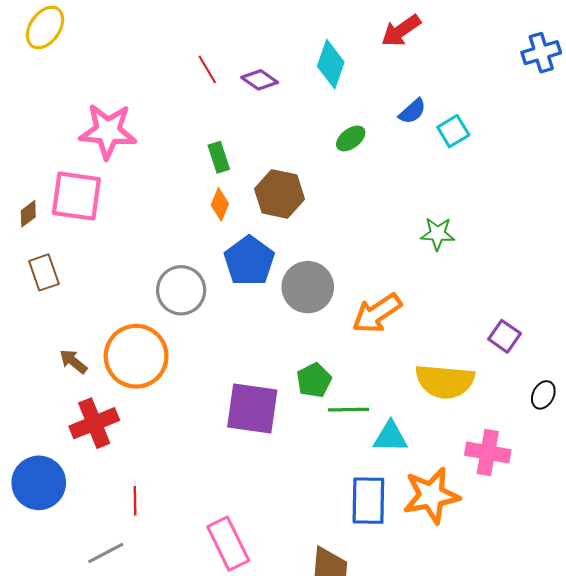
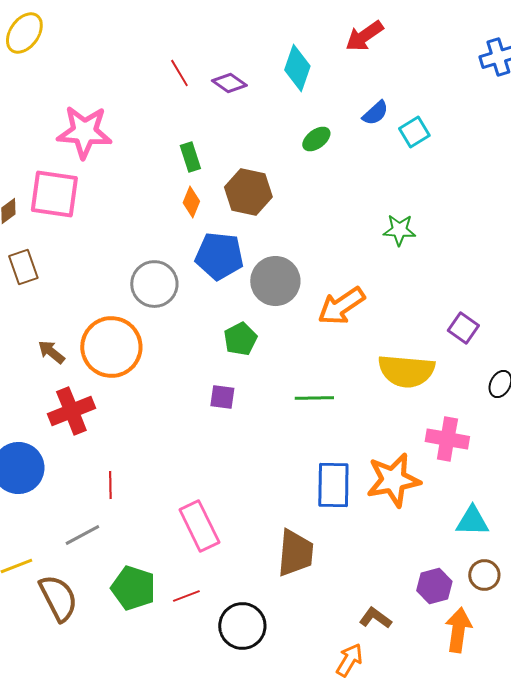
blue pentagon: (249, 261) -> (219, 256), turned -30
green pentagon: (314, 380) -> (240, 339), moved
purple square: (252, 409) -> (222, 397), size x0.5
cyan triangle: (390, 437) -> (472, 521), moved

